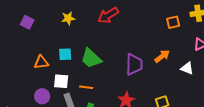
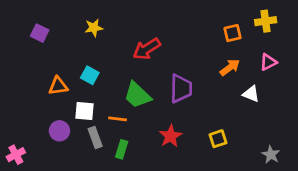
red arrow: (108, 15) -> (147, 49), moved
cyan square: (65, 54) -> (90, 75), turned 32
orange arrow: (162, 56) -> (230, 67), moved
green trapezoid: (91, 58) -> (137, 95), moved

